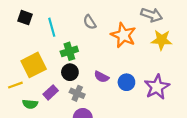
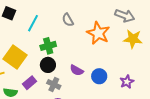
cyan line: (52, 27) -> (33, 23), turned 42
yellow square: (34, 65) -> (15, 57), turned -30
purple star: (157, 87) -> (127, 82), size x0.6

